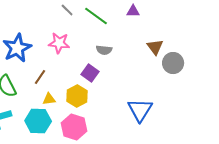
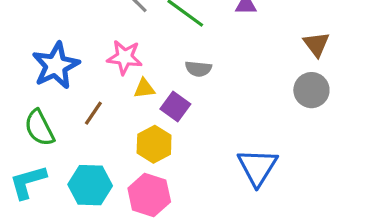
brown triangle: (155, 47) -> (316, 44), moved
yellow triangle: (49, 99) -> (144, 88), moved

